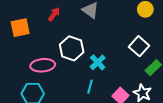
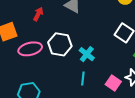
pink ellipse: (43, 65) -> (30, 49), moved

